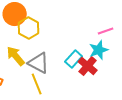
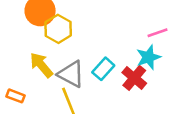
cyan rectangle: (74, 59) -> (103, 69), moved

